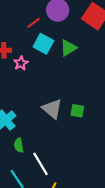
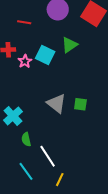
red line: (33, 23) -> (24, 22), moved, turned 48
cyan square: (43, 44) -> (45, 55), moved

